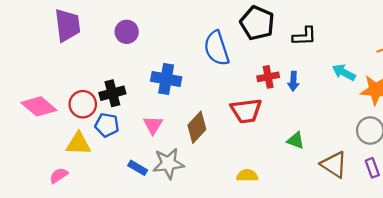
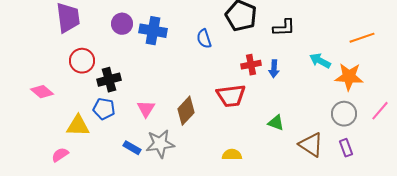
blue semicircle: (217, 48) -> (204, 39), size x0.6
blue cross: (166, 79) -> (153, 31), moved
red circle: (83, 104) -> (82, 61), moved
pink diamond: (39, 106) -> (42, 92), size x0.7

